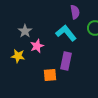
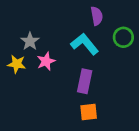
yellow star: (18, 56) -> (17, 64), moved
orange square: (50, 75) -> (89, 112), moved

